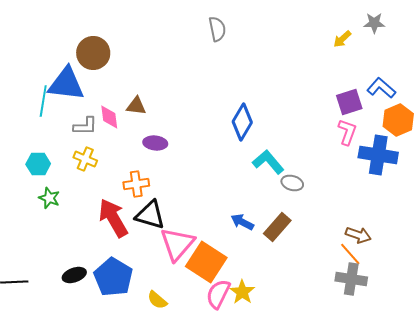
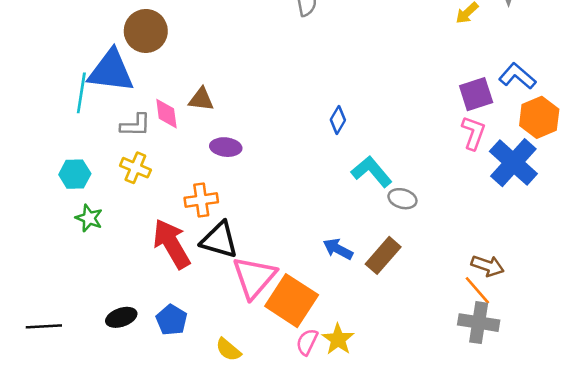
blue diamond: (242, 122) -> (338, 120), size x0.6
blue cross: (378, 155) -> (513, 163), turned 33
blue pentagon: (113, 277) -> (172, 320), size x0.6
pink semicircle: (218, 294) -> (307, 342), size x0.7

